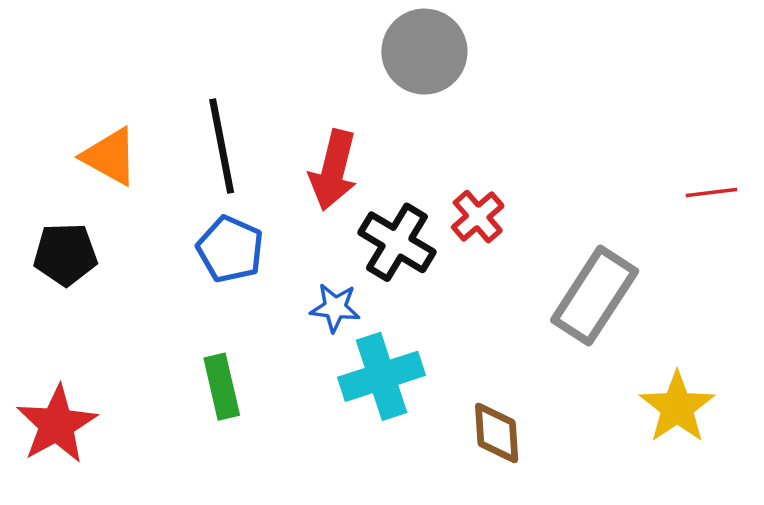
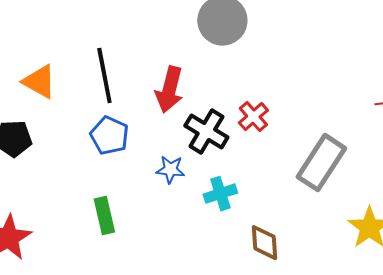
cyan cross: (381, 376) -> (220, 194), moved, size x0.7

